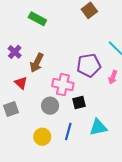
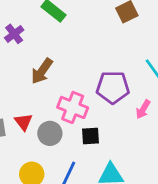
purple cross: (15, 52) -> (14, 34), moved
red triangle: (21, 83) -> (23, 122), moved

